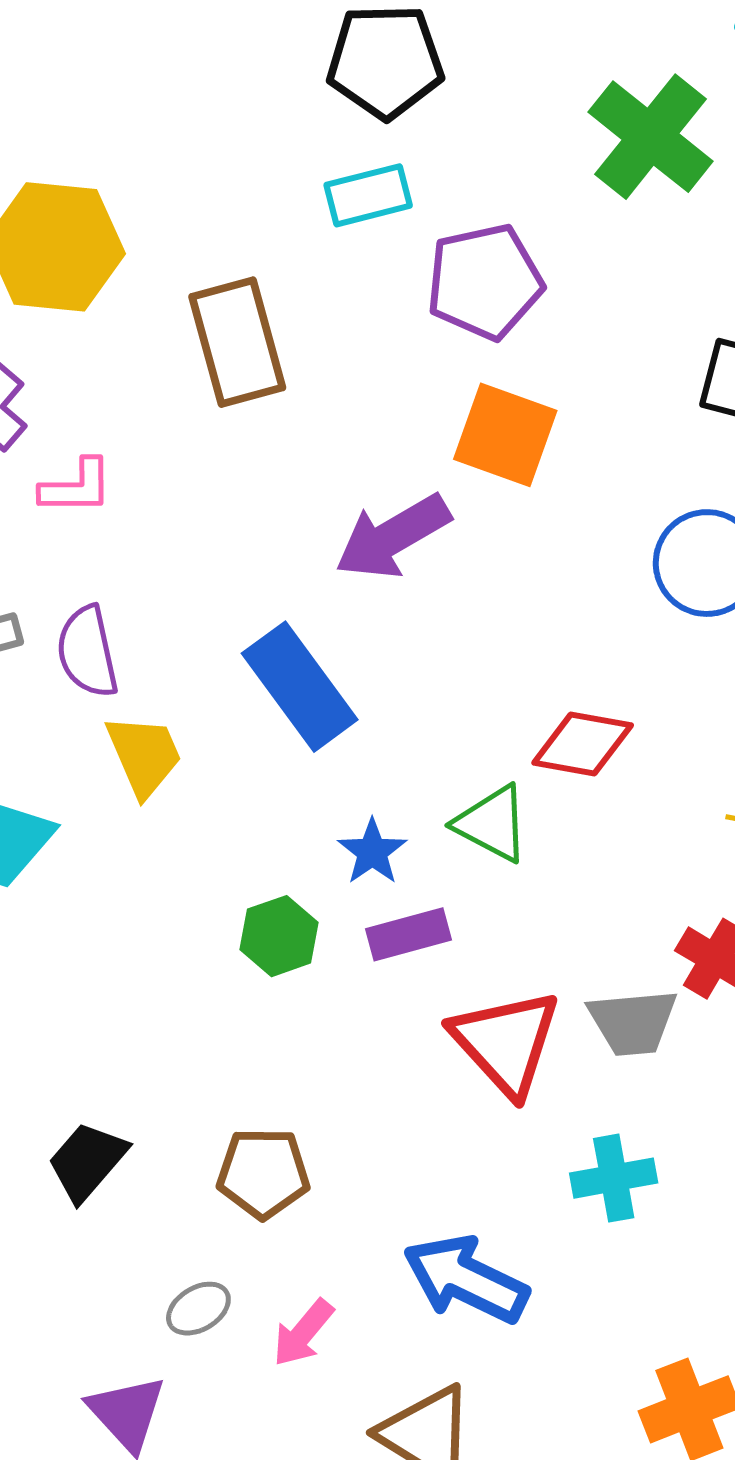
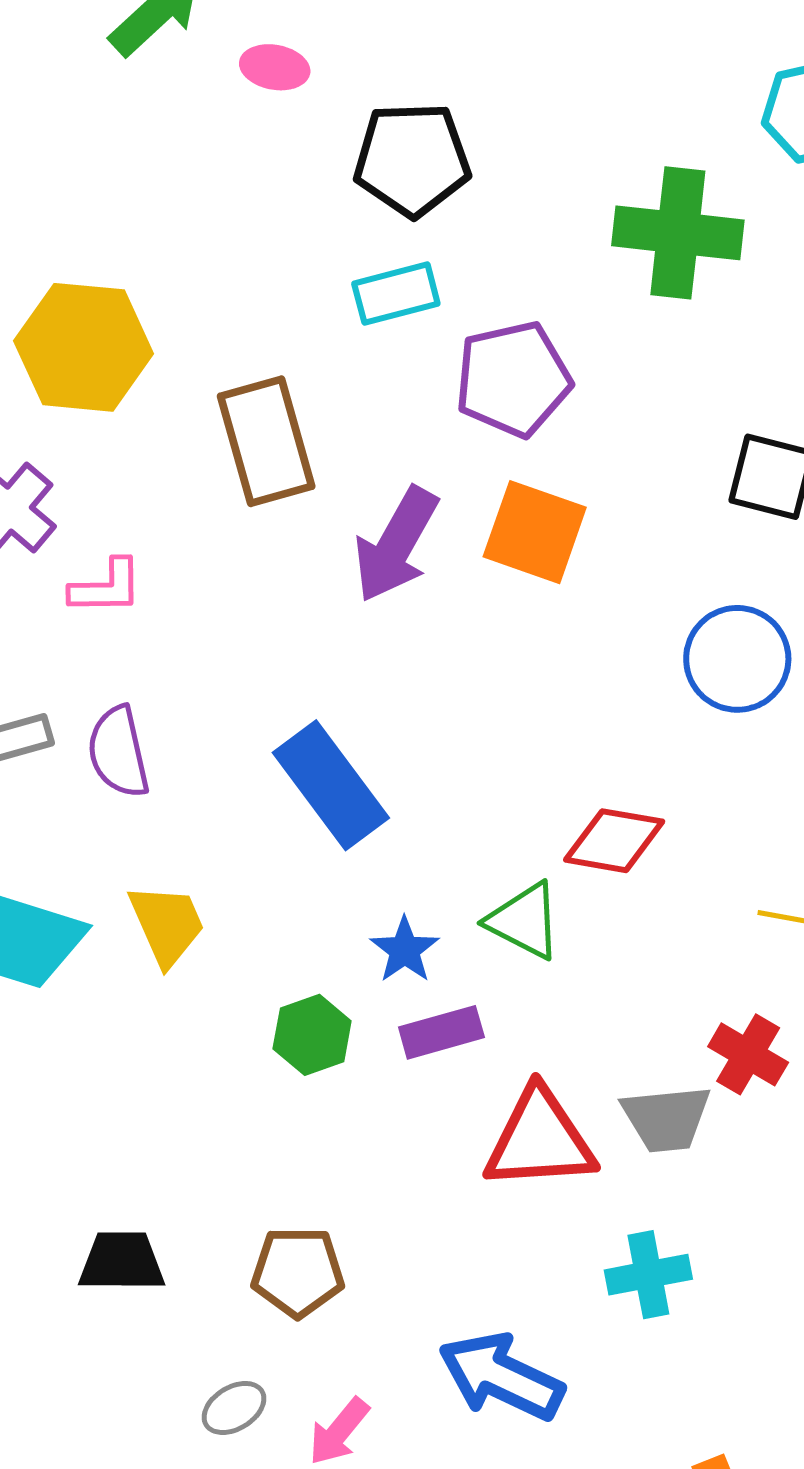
green cross: (651, 137) -> (678, 233), turned -32
purple arrow: (393, 537) -> (396, 545), moved, turned -30
yellow trapezoid: (144, 755) -> (167, 925), moved
red triangle: (506, 1042) -> (540, 1140), turned -51
black trapezoid: (87, 1161) -> (122, 1262), turned 50

